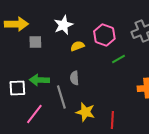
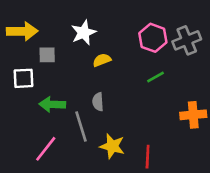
pink hexagon: (104, 35) -> (153, 38), moved
white square: (17, 88) -> (24, 78), moved

